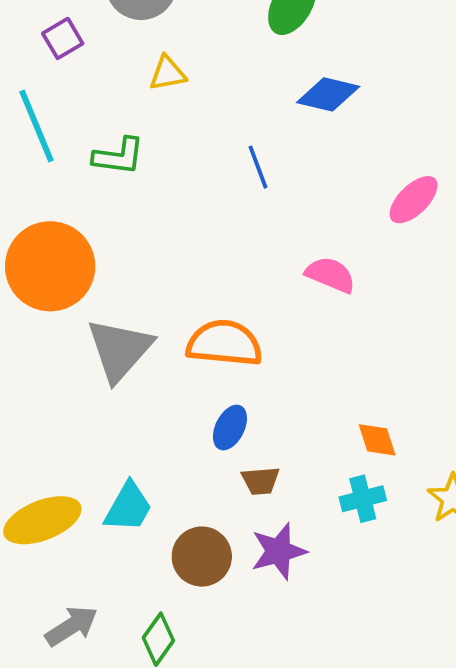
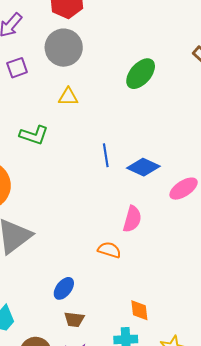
blue diamond: (328, 94) -> (143, 167), moved
pink semicircle: (330, 275) -> (132, 219), turned 72
orange semicircle: (224, 343) -> (109, 250), moved, size x0.6

